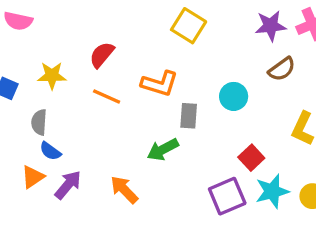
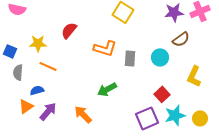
orange line: (107, 96) -> (48, 66), moved
cyan circle: (234, 96) -> (160, 57), moved
gray rectangle: (189, 116) -> (130, 58), moved
gray semicircle: (39, 122) -> (18, 72), moved
blue semicircle: (50, 151) -> (37, 90), turned 128

